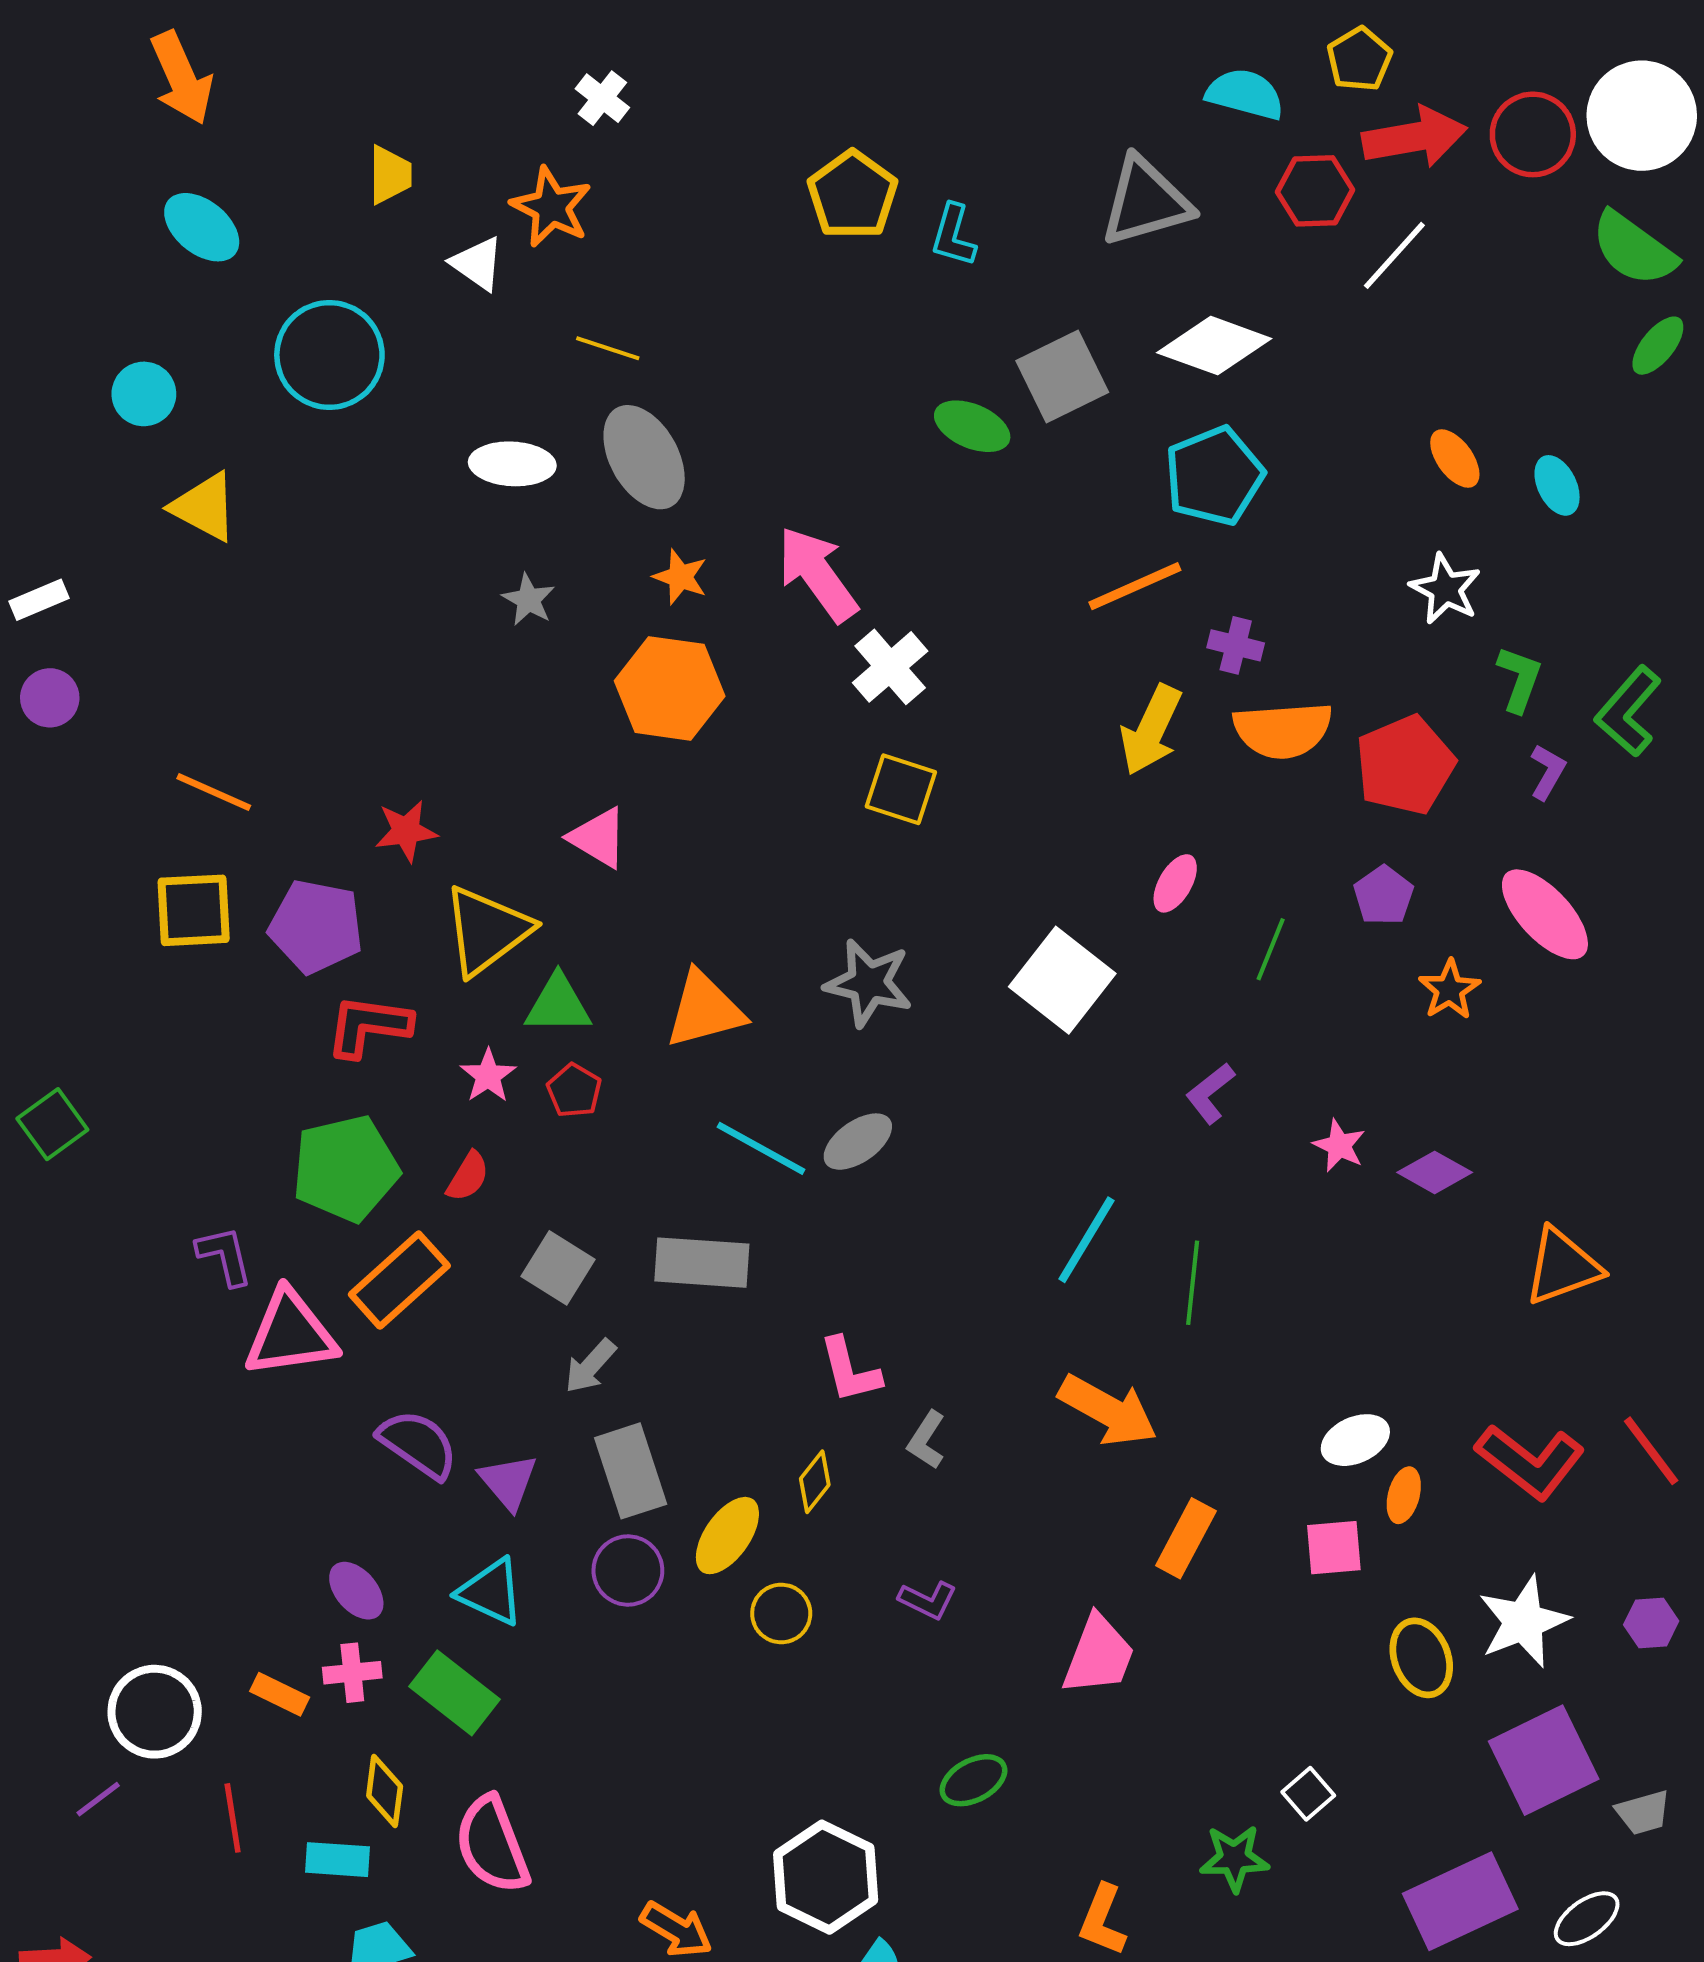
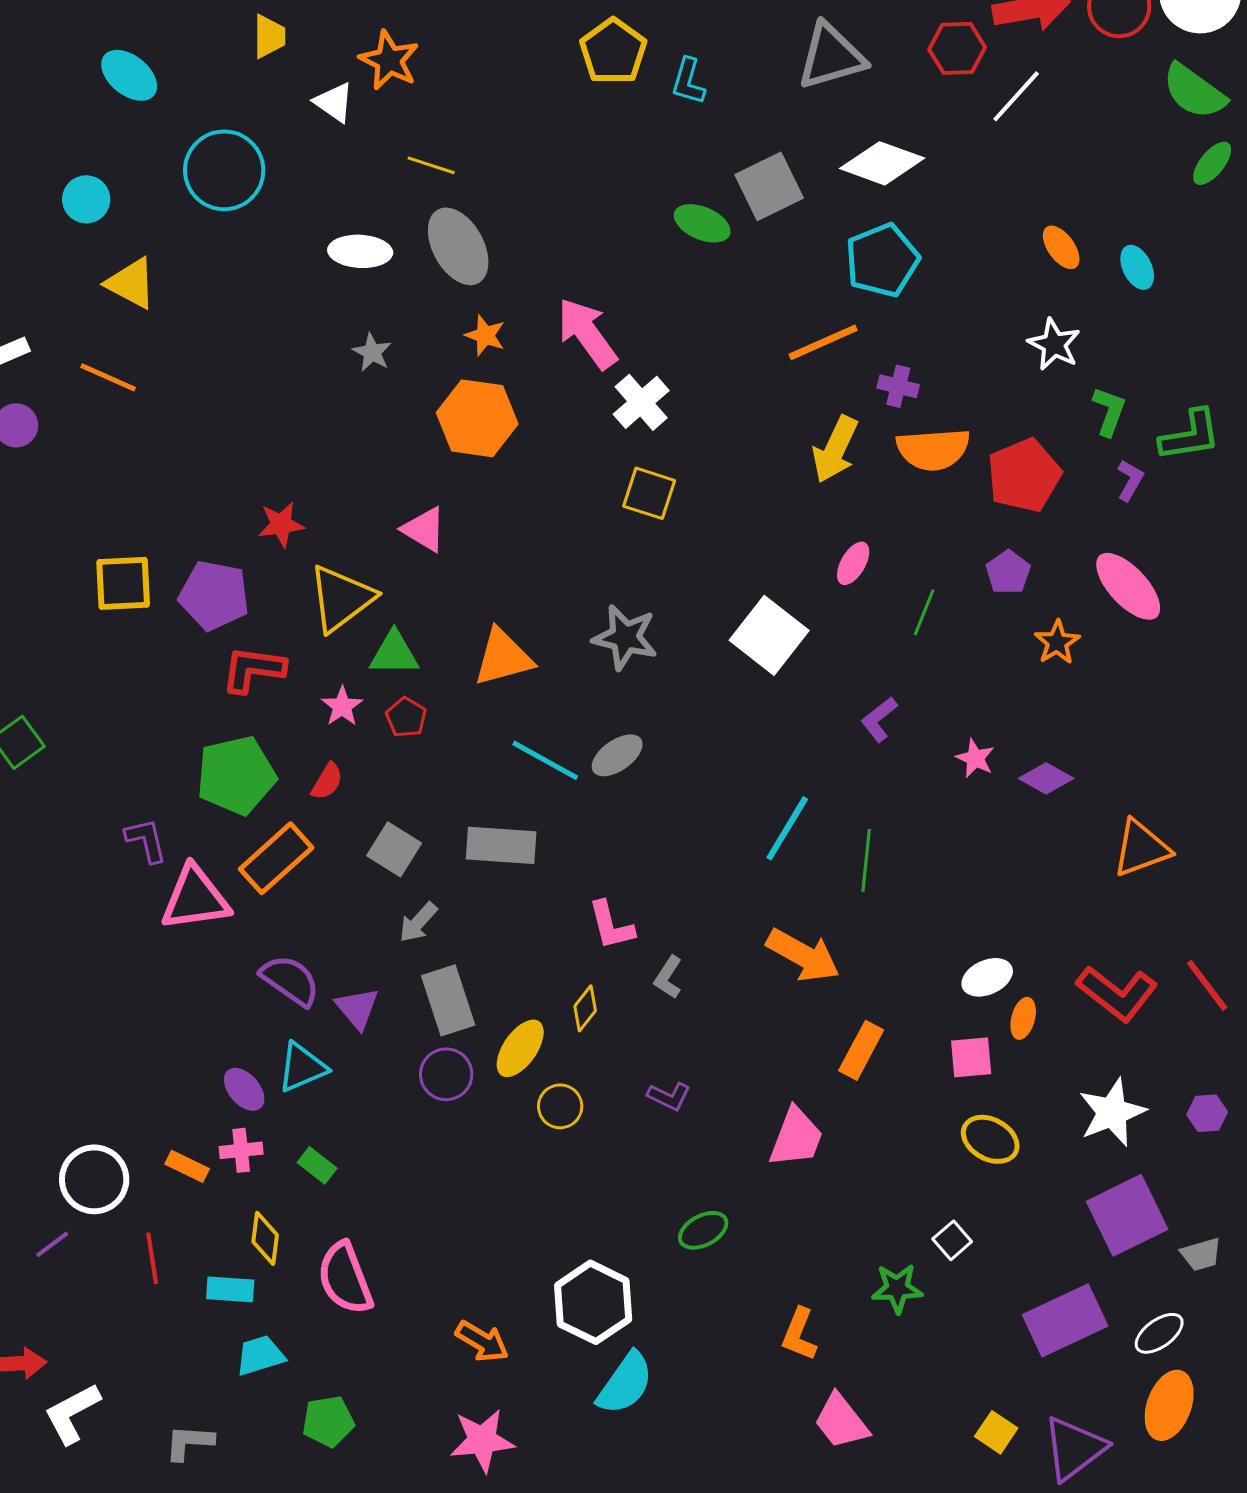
green L-shape: (1628, 711) -> (1190, 435), turned -140
orange line: (214, 792) -> (108, 377), moved
cyan triangle: (491, 1592) -> (302, 1067), moved, turned -48
yellow ellipse: (1421, 1658) -> (990, 1139), moved, turned -40
green rectangle: (454, 1693) -> (317, 1165), size x0.6

